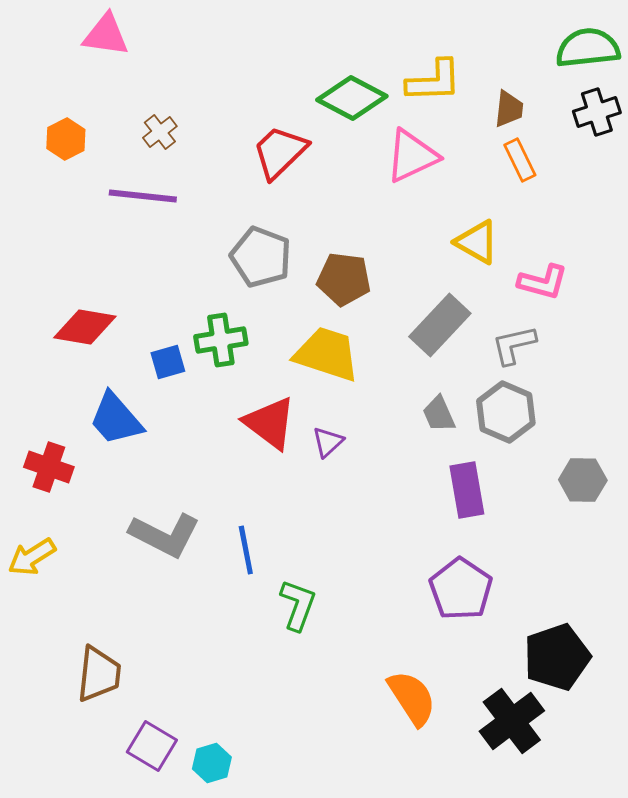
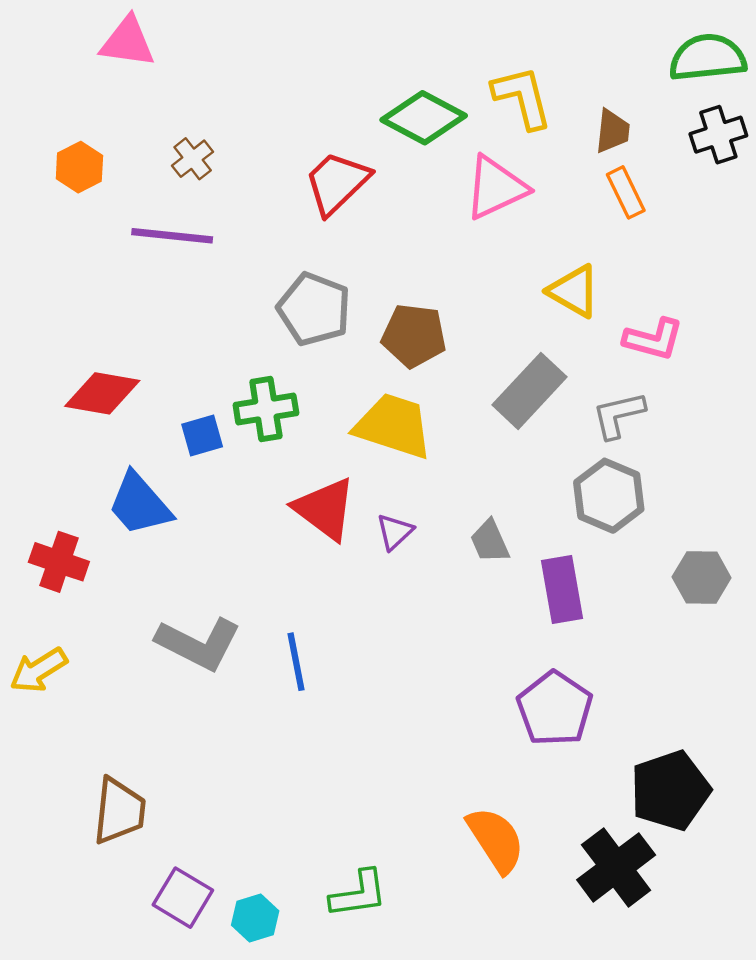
yellow L-shape: (434, 81) -> (522, 97), turned -102
gray trapezoid: (439, 414) -> (490, 541), moved
green L-shape: (298, 605) -> (359, 894), moved, turned 62

